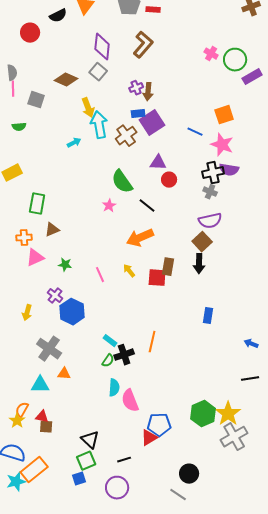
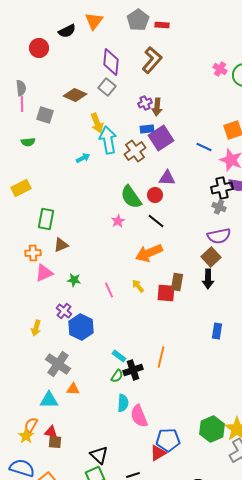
red circle: (169, 180) -> (155, 195), moved

